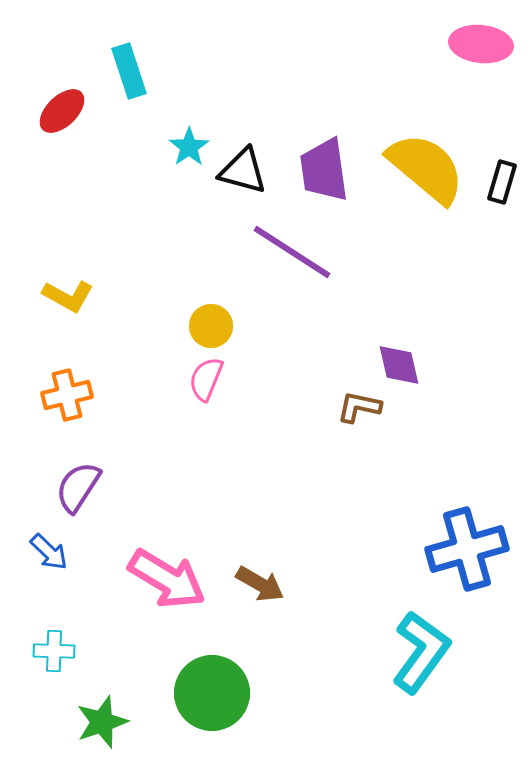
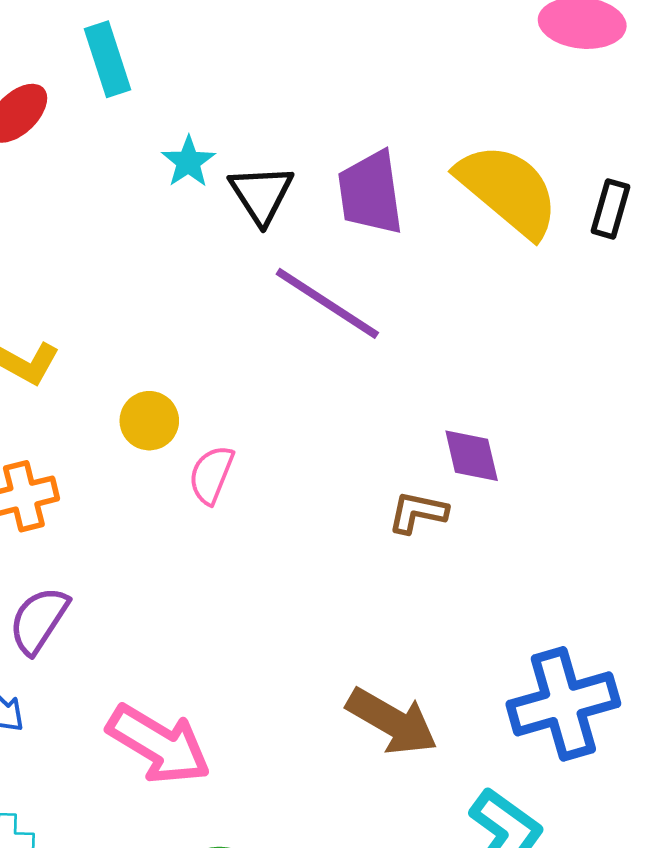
black triangle: (243, 171) -> (261, 194), turned 42
yellow circle: (211, 326) -> (149, 421), moved
brown arrow: (260, 584) -> (392, 721), moved, size x1.4

